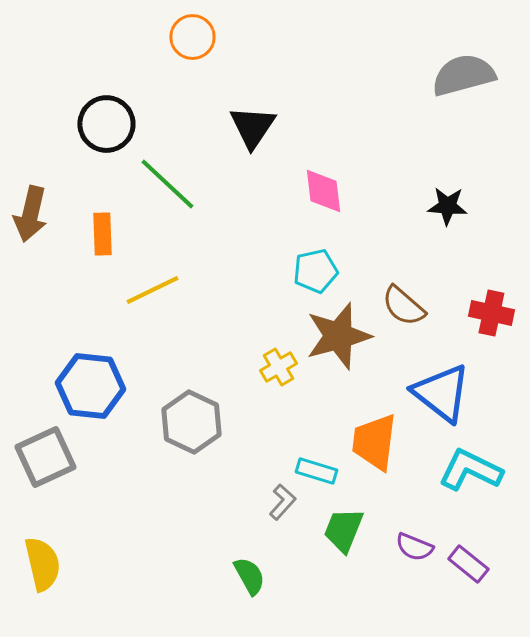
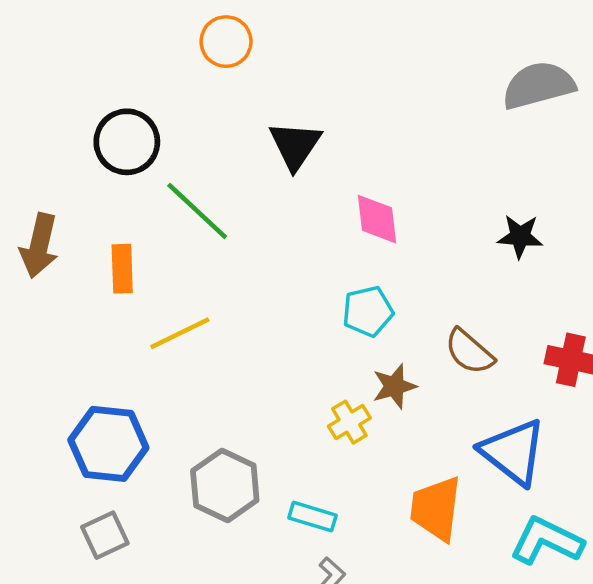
brown star: (338, 336) -> (394, 386), size x0.6
yellow cross: (278, 367) -> (349, 422), moved
gray square: (45, 457) -> (105, 535), moved, size x0.7
cyan rectangle: (316, 471) -> (312, 517), moved

